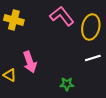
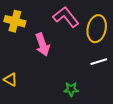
pink arrow: (30, 62) -> (42, 45), moved

